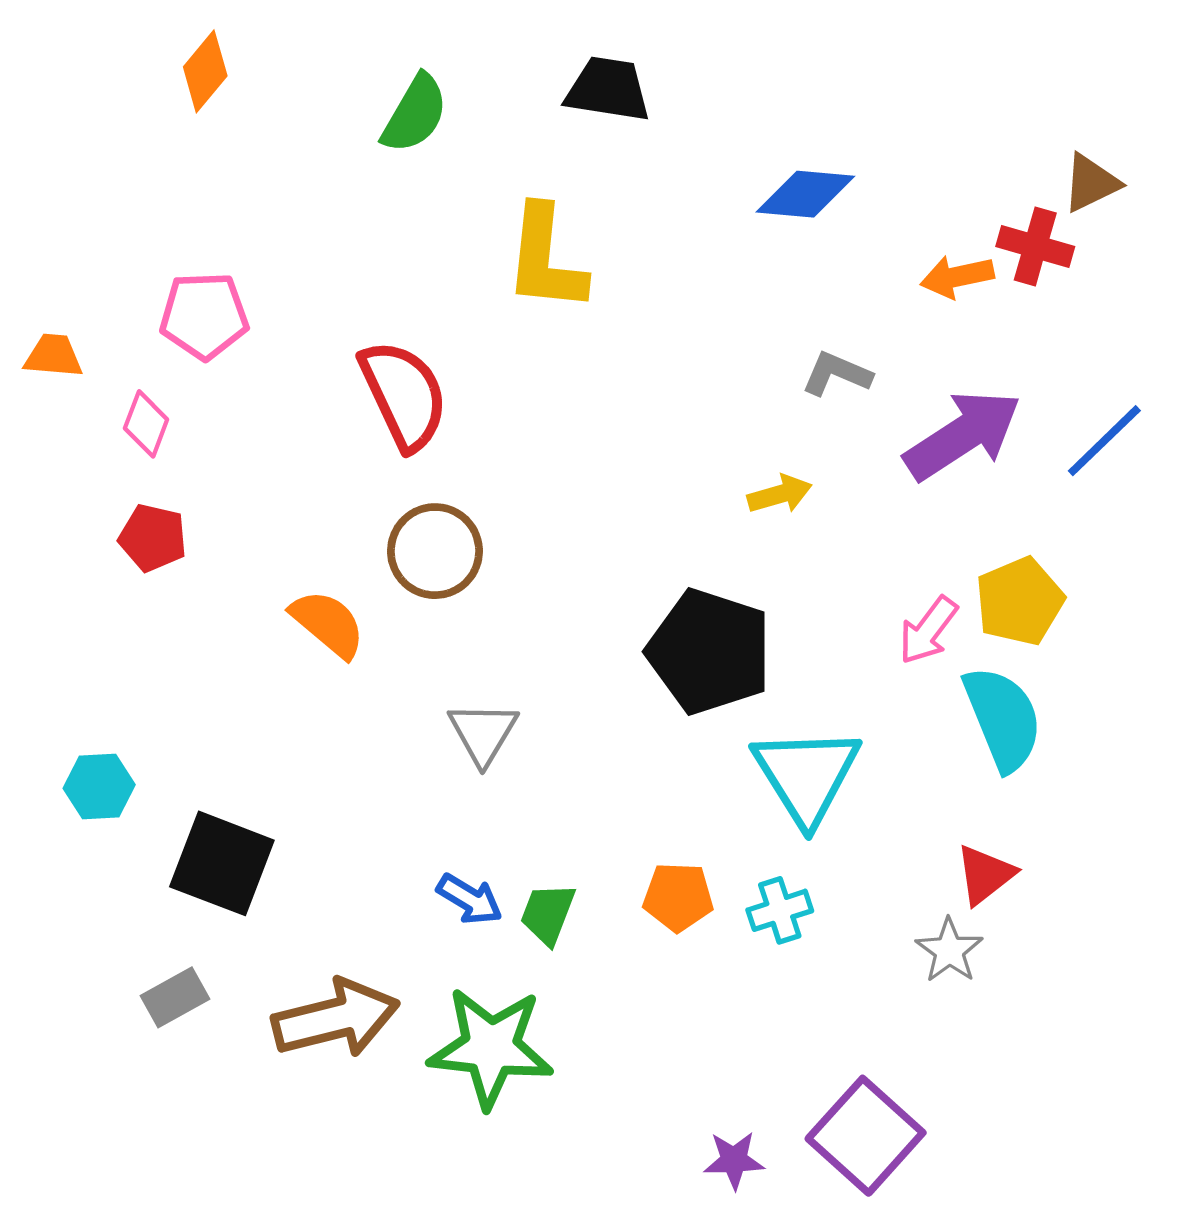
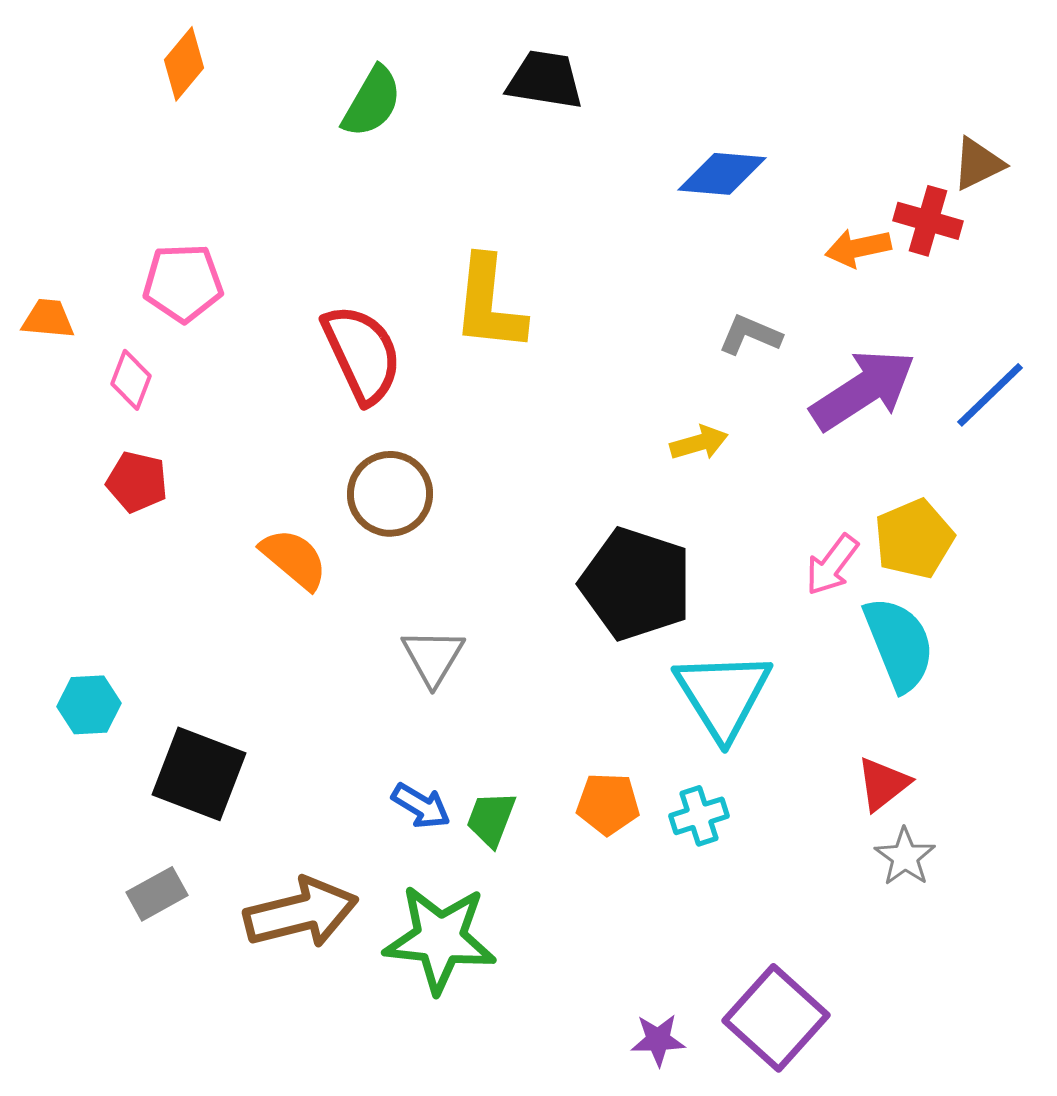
yellow L-shape: (545, 259) -> (489, 304), moved
gray star: (949, 950) -> (905, 857), moved

